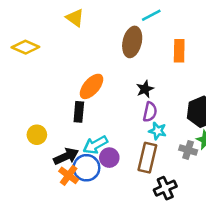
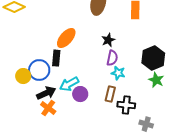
gray cross: (188, 150) -> (146, 124), moved
brown rectangle: (147, 158) -> (110, 94), size x0.7
blue circle: (86, 168) -> (39, 70), moved
black cross: (165, 188) -> (126, 105), moved, turned 30

